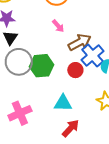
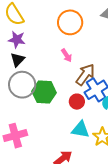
brown arrow: (80, 42) -> (85, 75), turned -35
cyan triangle: (63, 103) -> (80, 130), moved

